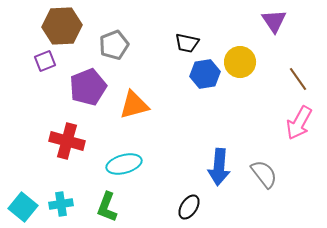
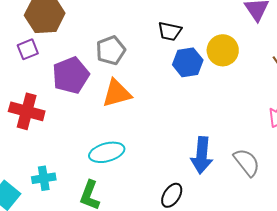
gray pentagon: (114, 45) -> (111, 50), moved
red cross: (67, 141) -> (27, 111), moved
cyan cross: (61, 204) -> (44, 178), moved

